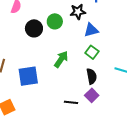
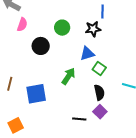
black star: (78, 12) -> (93, 29), moved
green circle: (55, 21) -> (62, 28), moved
blue triangle: (91, 30) -> (87, 53), moved

